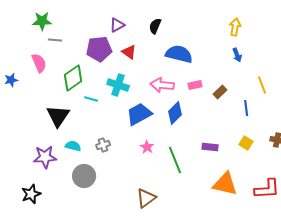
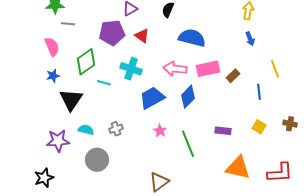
blue star: (11, 80) -> (53, 76), moved
pink rectangle: (195, 85) -> (208, 69), size x1.6

